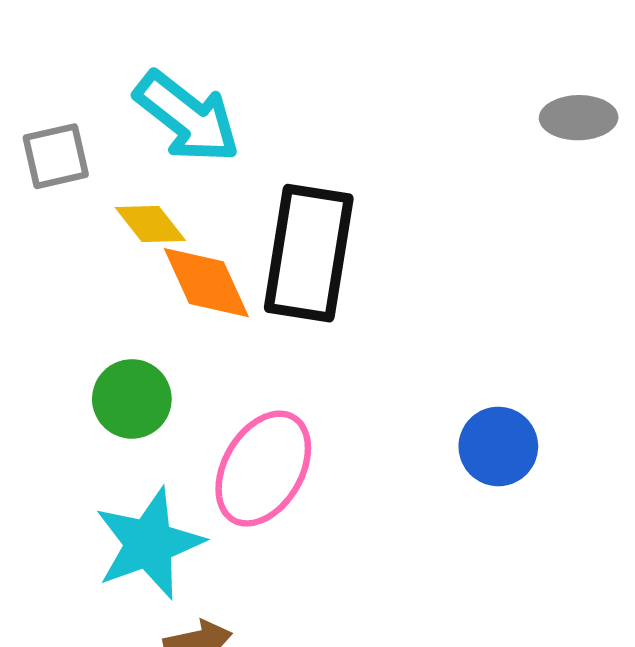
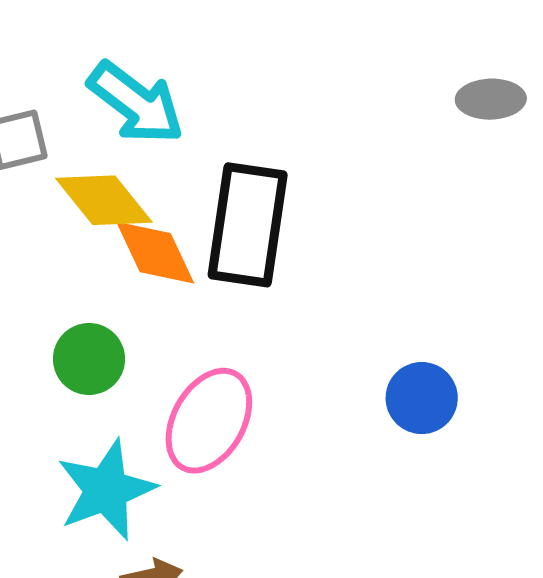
yellow diamond: (150, 224) -> (104, 200), size x1.5

